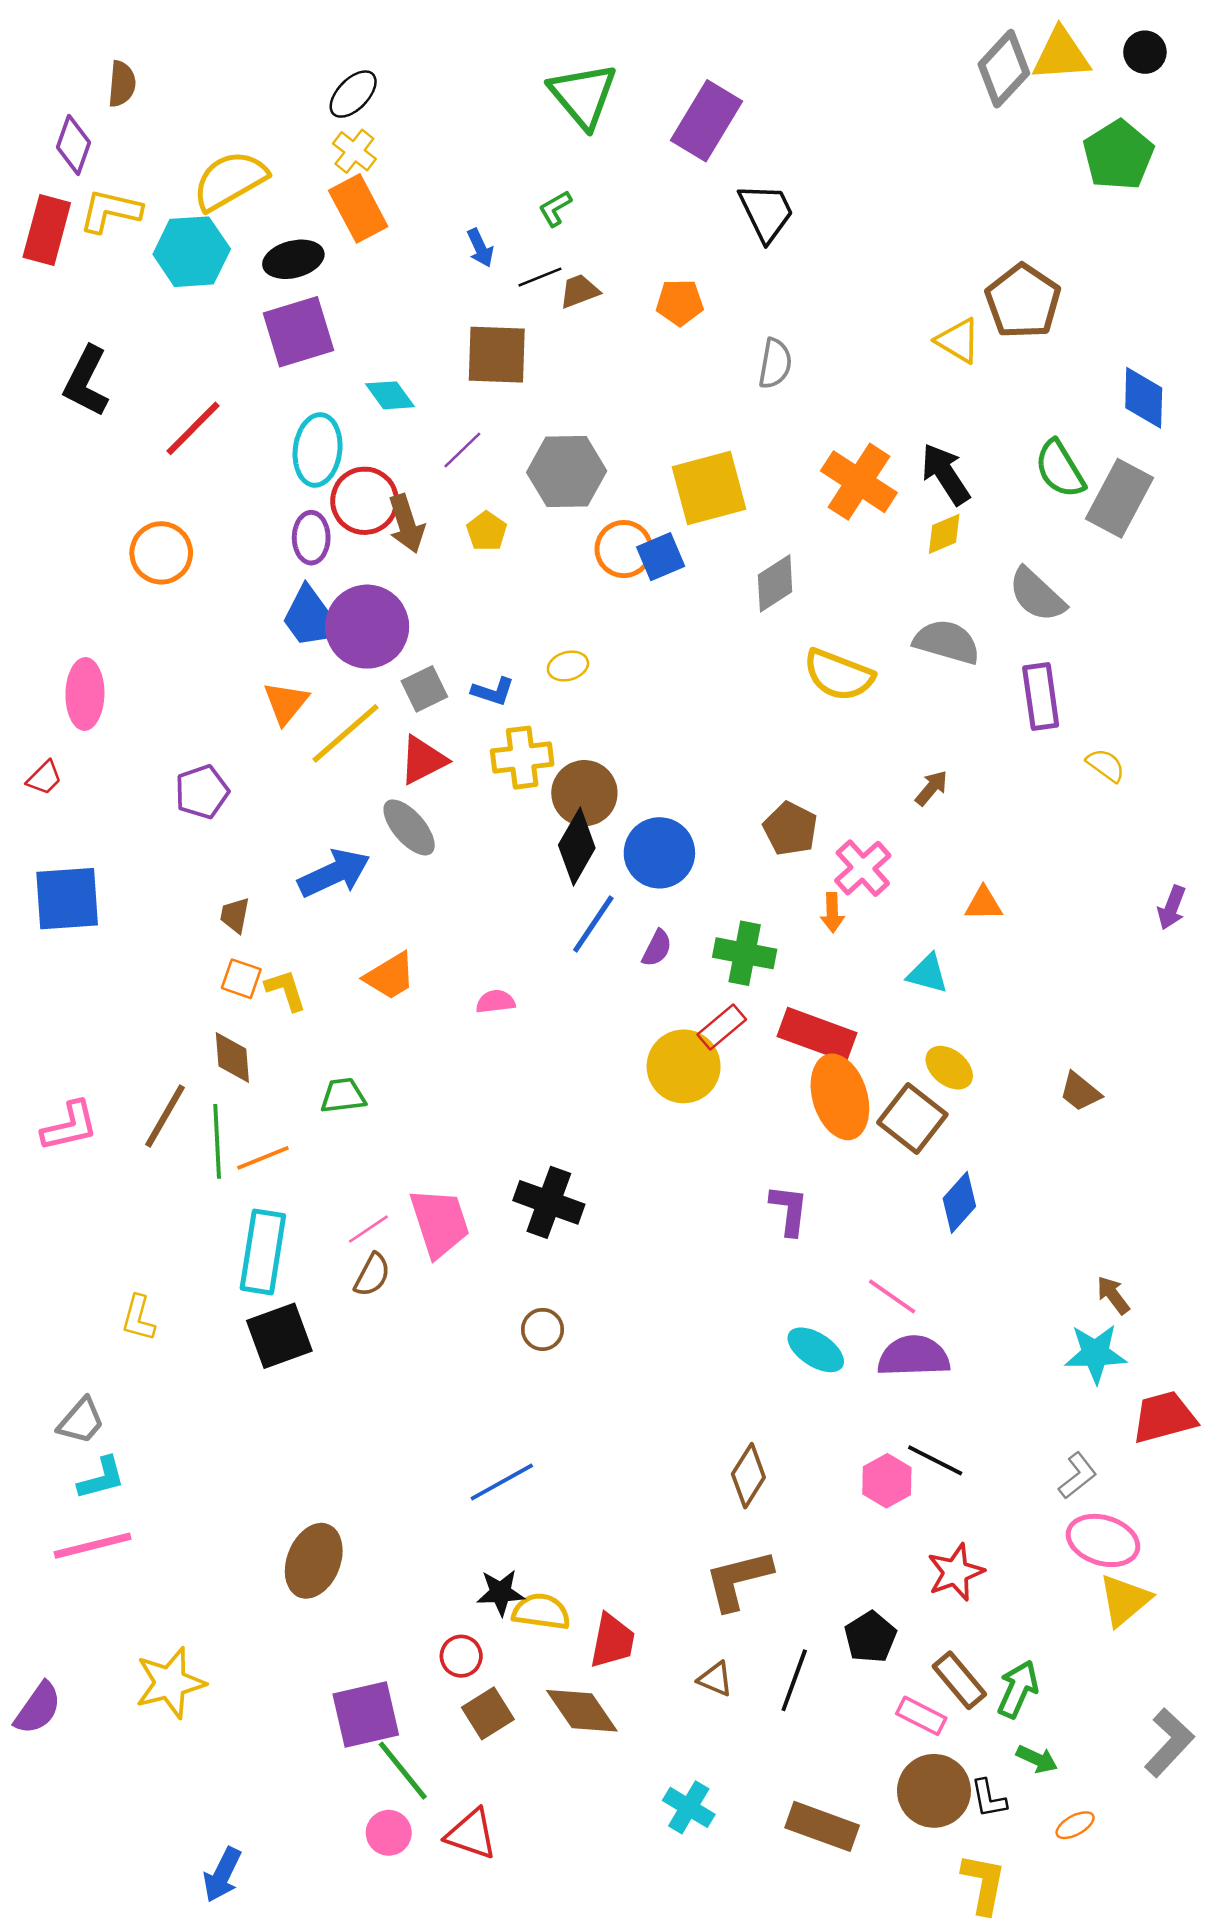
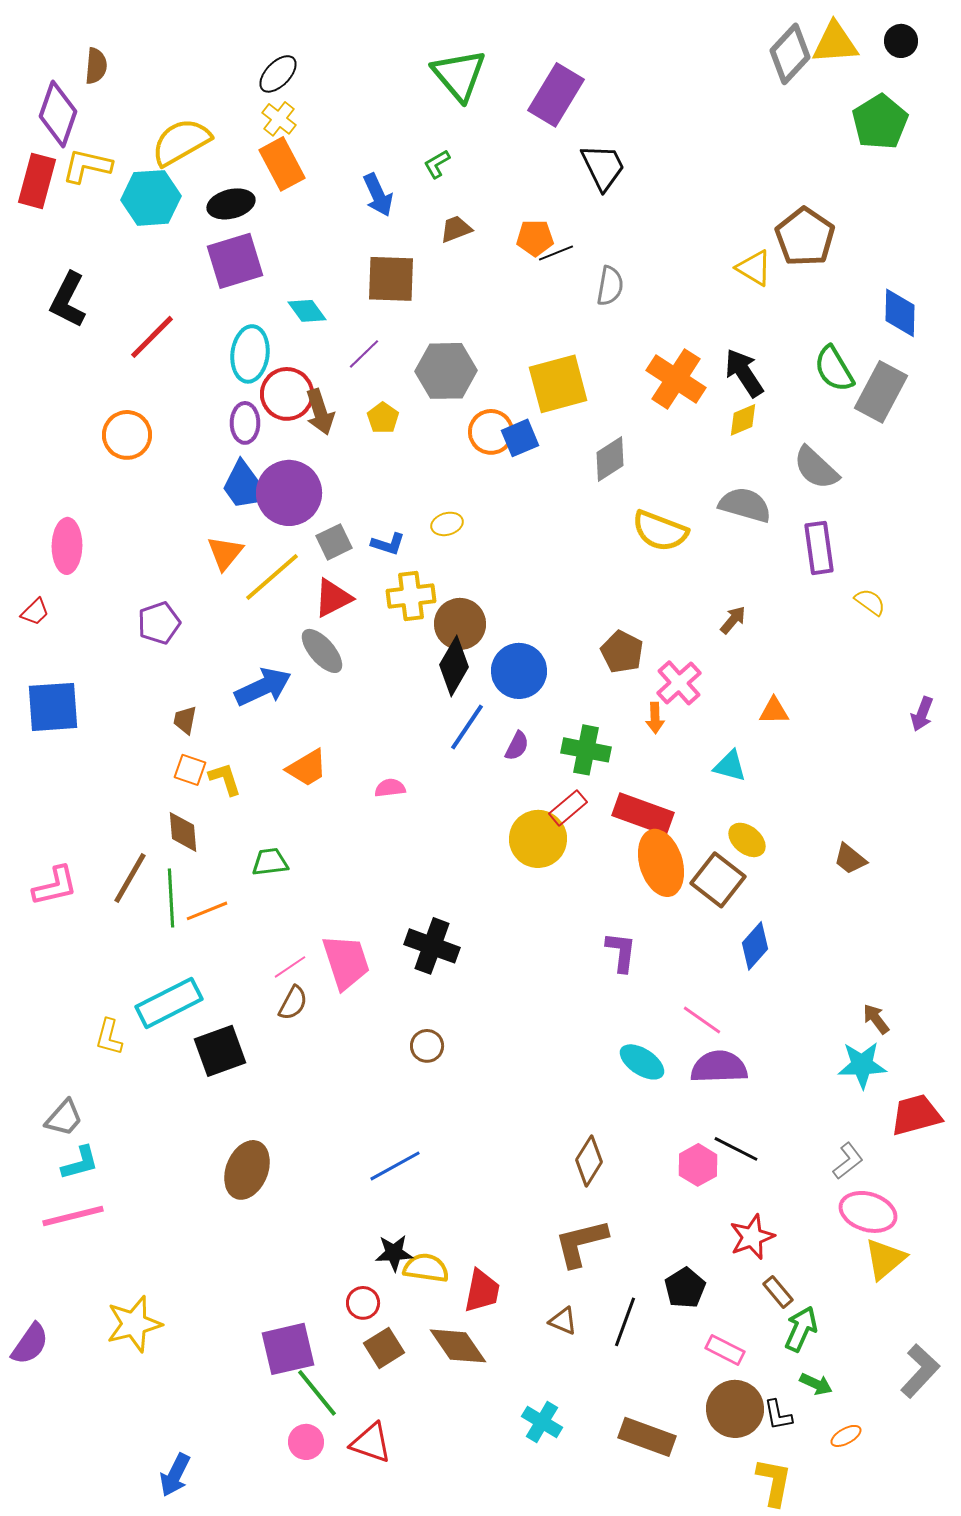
purple diamond: (74, 145) -> (58, 114), size x1.4
blue arrow: (480, 248) -> (378, 195), size x1.4
black line: (540, 277) -> (556, 253), moved
cyan rectangle: (263, 1252) -> (169, 1003), moved, turned 54
brown ellipse: (314, 1561) -> (247, 1170), moved
brown rectangle: (959, 1680) -> (778, 1292), moved, size x0.7

